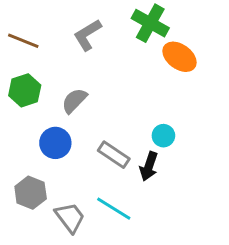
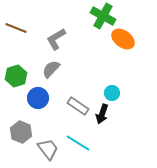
gray L-shape: (87, 35) -> (56, 39), moved
green hexagon: (25, 90) -> (16, 76), moved

